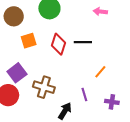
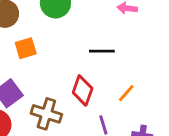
red diamond: (59, 44) -> (83, 90), moved

